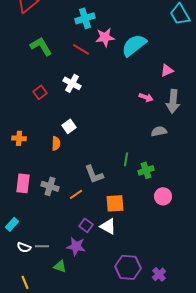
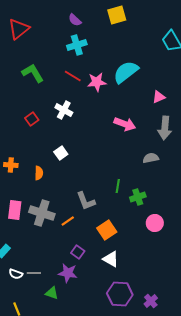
pink star: (105, 37) -> (97, 82), moved
pink arrow: (146, 97) -> (125, 124), moved, size x1.5
orange semicircle: (56, 143) -> (39, 173), moved
gray cross: (50, 186) -> (42, 213), size x1.4
orange square: (115, 203) -> (107, 230), turned -30
white triangle: (108, 226) -> (111, 259), moved

